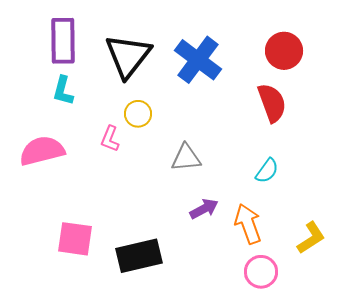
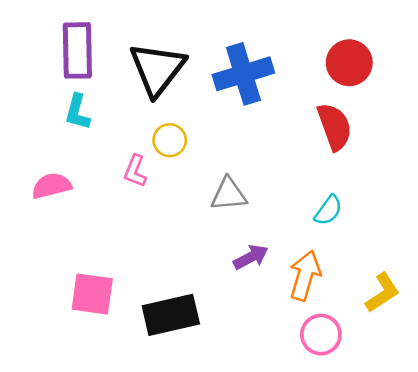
blue cross: (198, 60) -> (243, 74), turned 36
pink semicircle: (42, 151) -> (52, 186), size x0.7
orange arrow: (248, 224) -> (305, 276), turned 36

